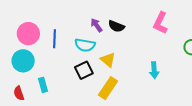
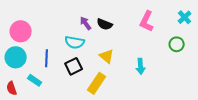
blue line: (55, 39) -> (47, 58), moved
yellow triangle: (108, 60) -> (107, 56), moved
cyan rectangle: (43, 85) -> (35, 80), turned -40

